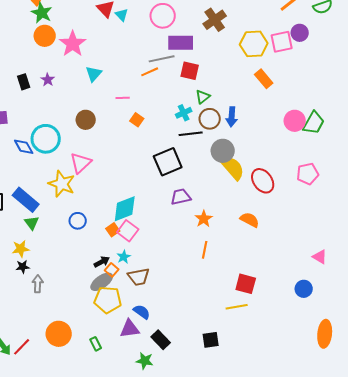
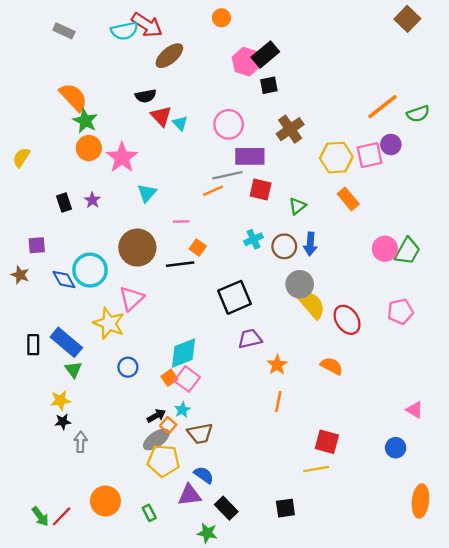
green triangle: (203, 97) -> (297, 206), moved
brown circle: (86, 120) -> (137, 248), size x1.6
black line: (191, 134) -> (180, 264), moved

